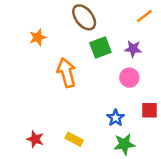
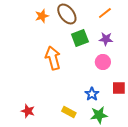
orange line: (144, 16) -> (105, 13), moved
orange star: (38, 37) -> (42, 16), moved
yellow rectangle: (74, 139) -> (69, 112), moved

